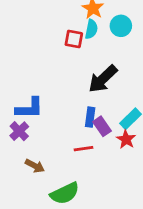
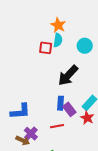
cyan circle: (121, 26) -> (85, 46), moved
blue L-shape: (29, 108) -> (20, 111), moved
purple cross: (19, 131) -> (31, 134), moved

